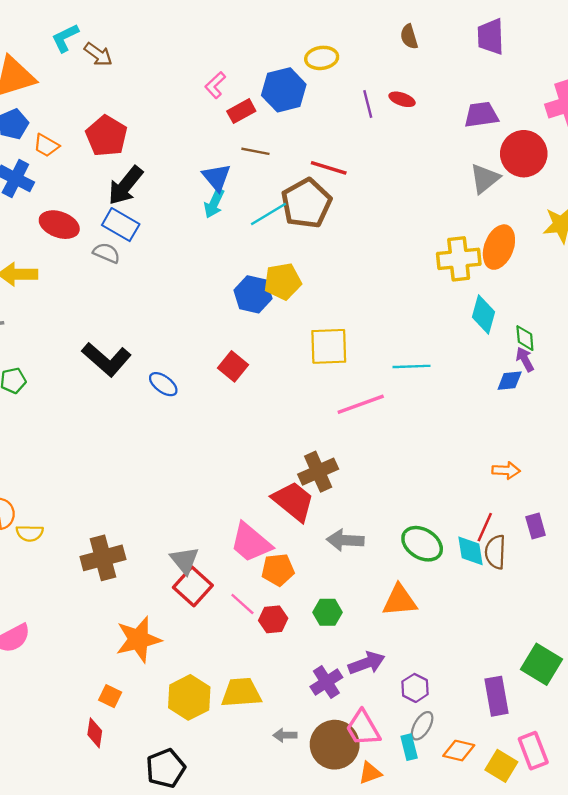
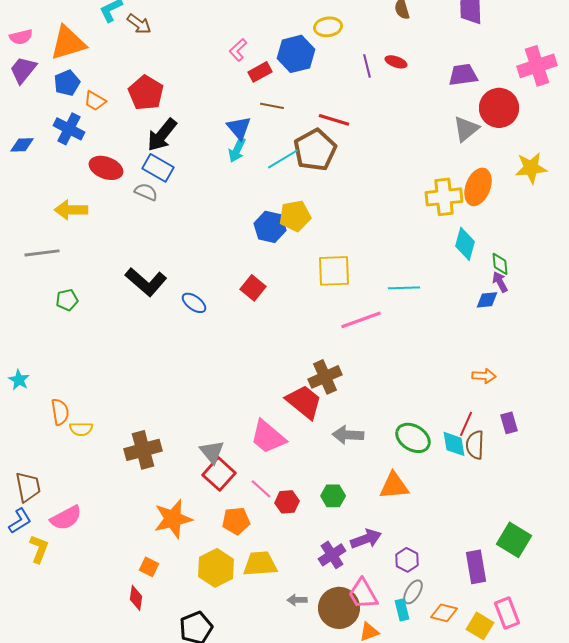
orange pentagon: (278, 570) -> (236, 521), moved

